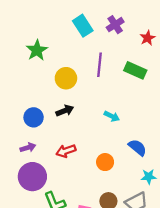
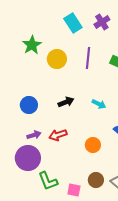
yellow circle: (66, 78) -> (57, 59), moved
black arrow: (65, 111) -> (66, 102), moved
purple arrow: (28, 148) -> (34, 135), moved

